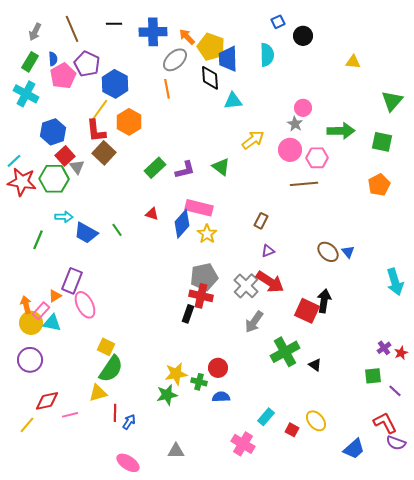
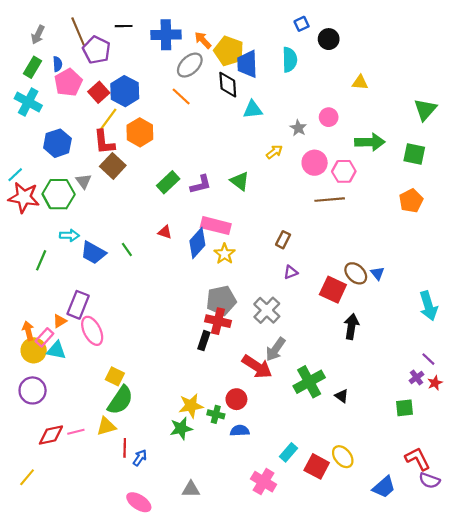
yellow triangle: (353, 62) -> (360, 82), moved
purple pentagon: (87, 64) -> (97, 50), moved
orange line: (167, 89) -> (181, 97), turned -36
gray star: (295, 124) -> (298, 128), moved
yellow arrow: (253, 140) -> (274, 152), size x0.7
red square: (65, 156) -> (99, 92), moved
red arrow: (270, 282) -> (257, 367), moved
red square: (307, 311) -> (333, 290), moved
purple line: (395, 391) -> (428, 359), moved
pink line: (70, 415) -> (76, 432), moved
yellow line: (27, 425) -> (27, 477), moved
red square: (292, 430) -> (317, 466), size x1.6

